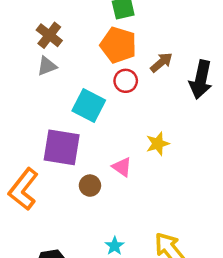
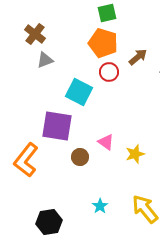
brown cross: (49, 35) -> (35, 34), moved
yellow star: (158, 144) -> (135, 154), moved

